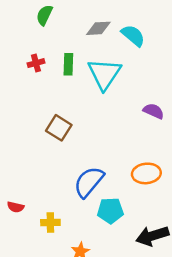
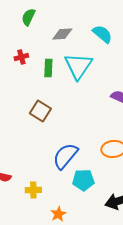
gray diamond: (98, 28) -> (62, 34), moved
green rectangle: (68, 64) -> (48, 68), moved

